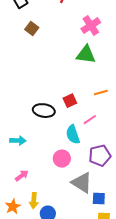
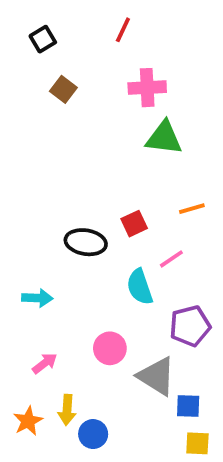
pink cross: (91, 26) -> (147, 88), moved, turned 30
pink circle: (62, 159) -> (110, 348), moved

